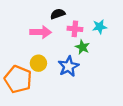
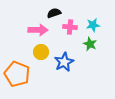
green star: (82, 47) -> (90, 44), moved
yellow circle: (38, 63) -> (41, 52), moved

